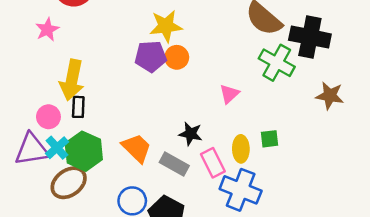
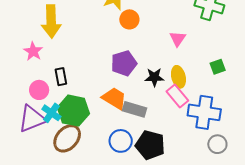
pink star: (47, 30) -> (33, 51), moved
purple pentagon: (151, 56) -> (124, 63), moved
yellow arrow: (72, 80) -> (51, 21), moved
yellow ellipse: (241, 149) -> (178, 77), moved
gray rectangle: (174, 164) -> (135, 109), moved

